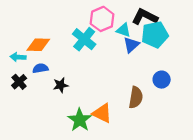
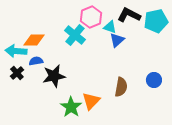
cyan pentagon: (155, 35) -> (156, 21), moved
cyan arrow: (18, 57) -> (16, 51), size x1.5
blue circle: (162, 80) -> (154, 80), moved
black star: (61, 85) -> (54, 76), size x1.6
orange triangle: (102, 113) -> (91, 101), turned 48

